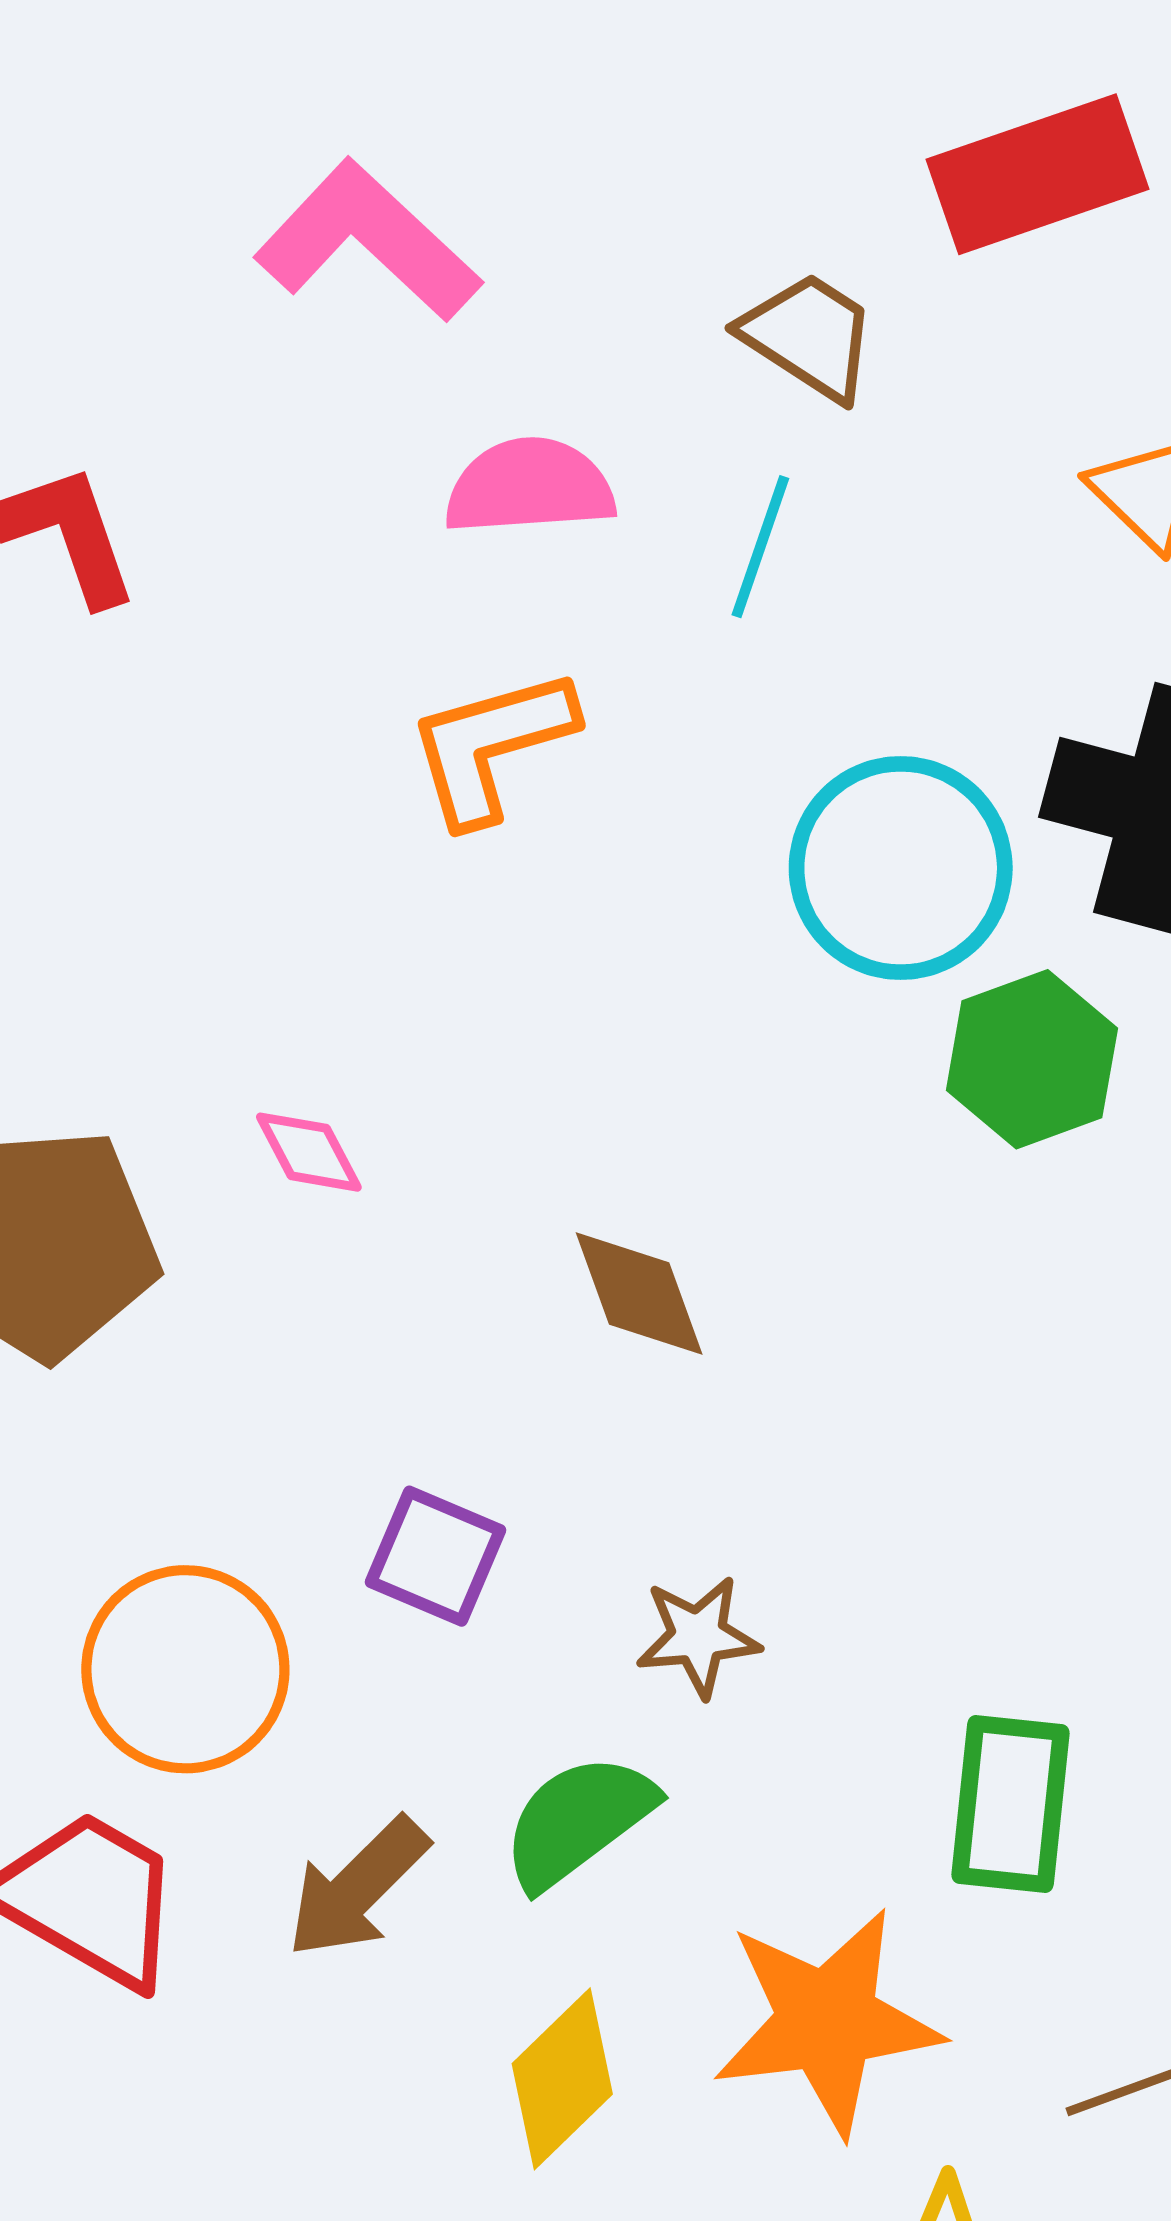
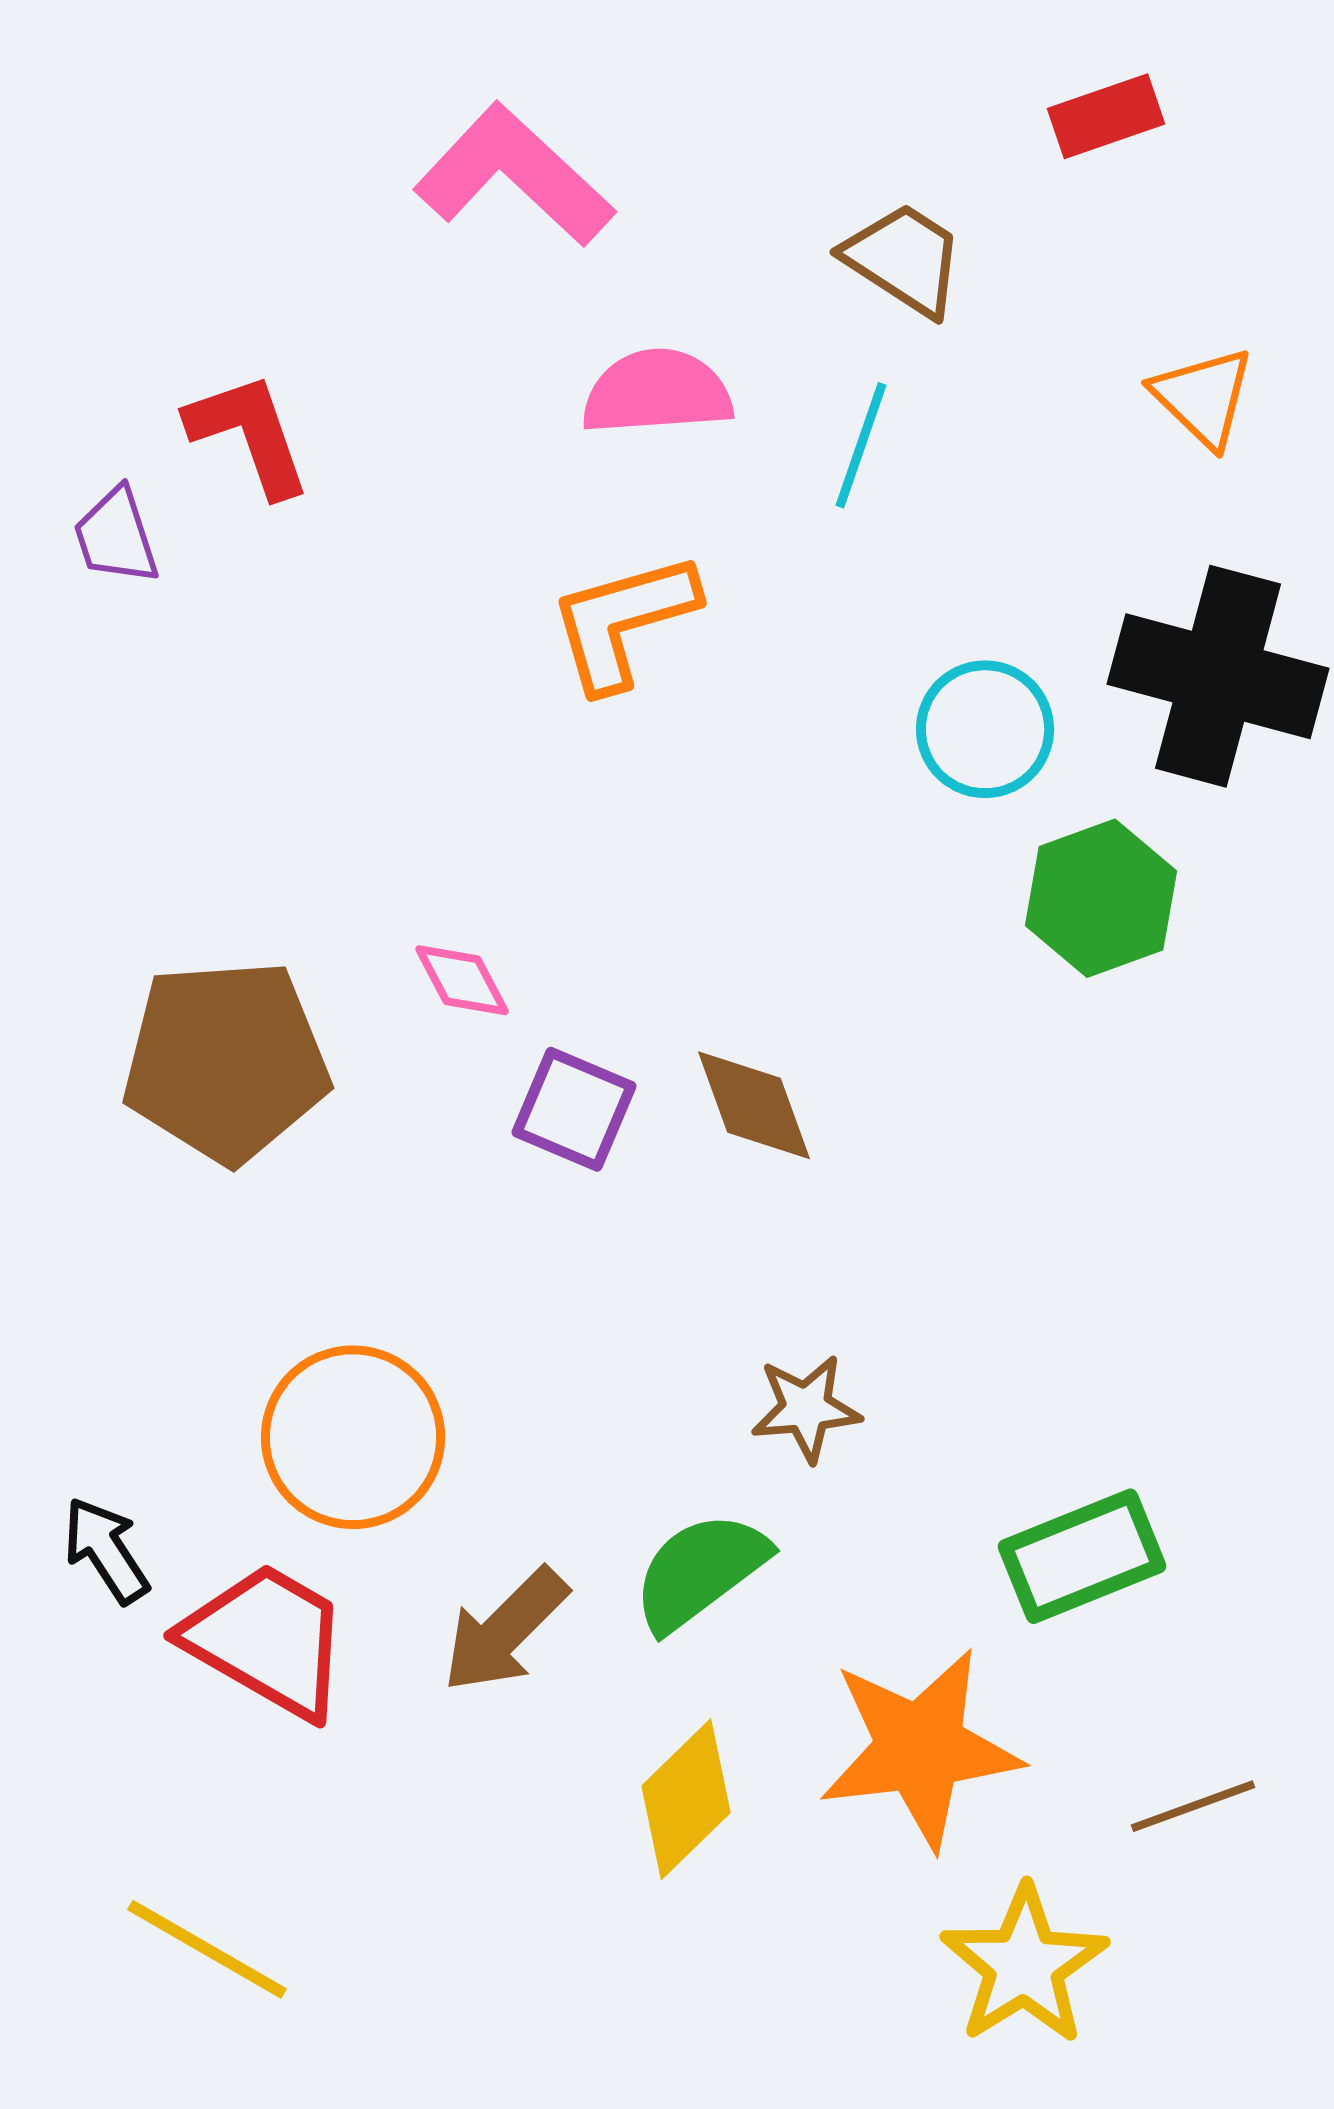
red rectangle: (1038, 174) -> (1106, 116), size x0.6
cyan circle: (901, 868) -> (985, 729), size x0.7
purple square: (436, 1556) -> (574, 1109), moved
green rectangle: (1010, 1804) -> (1082, 1556), turned 62

